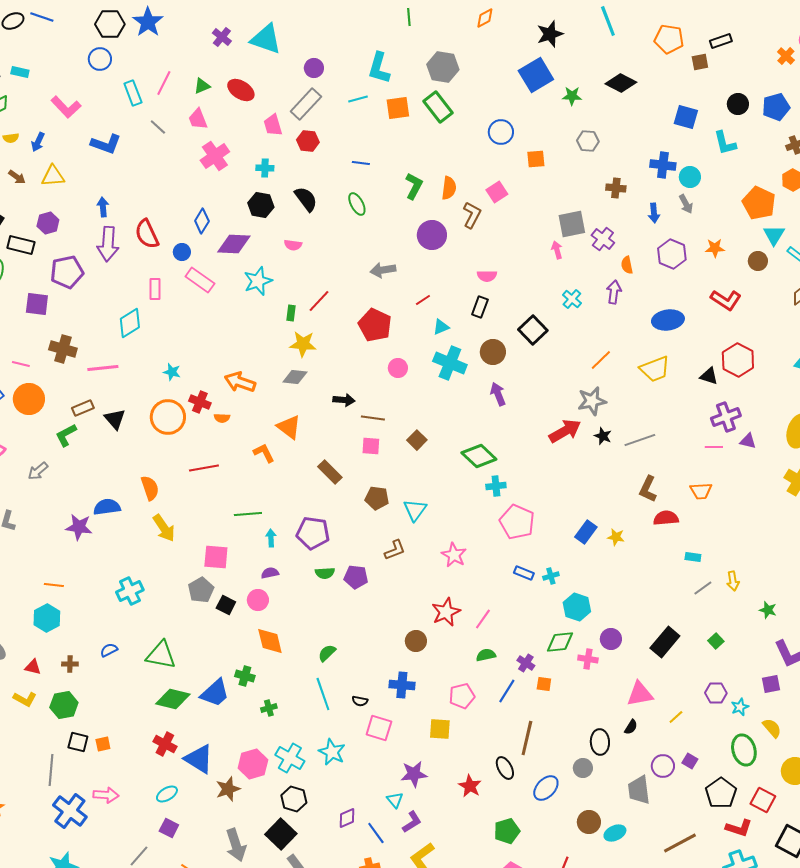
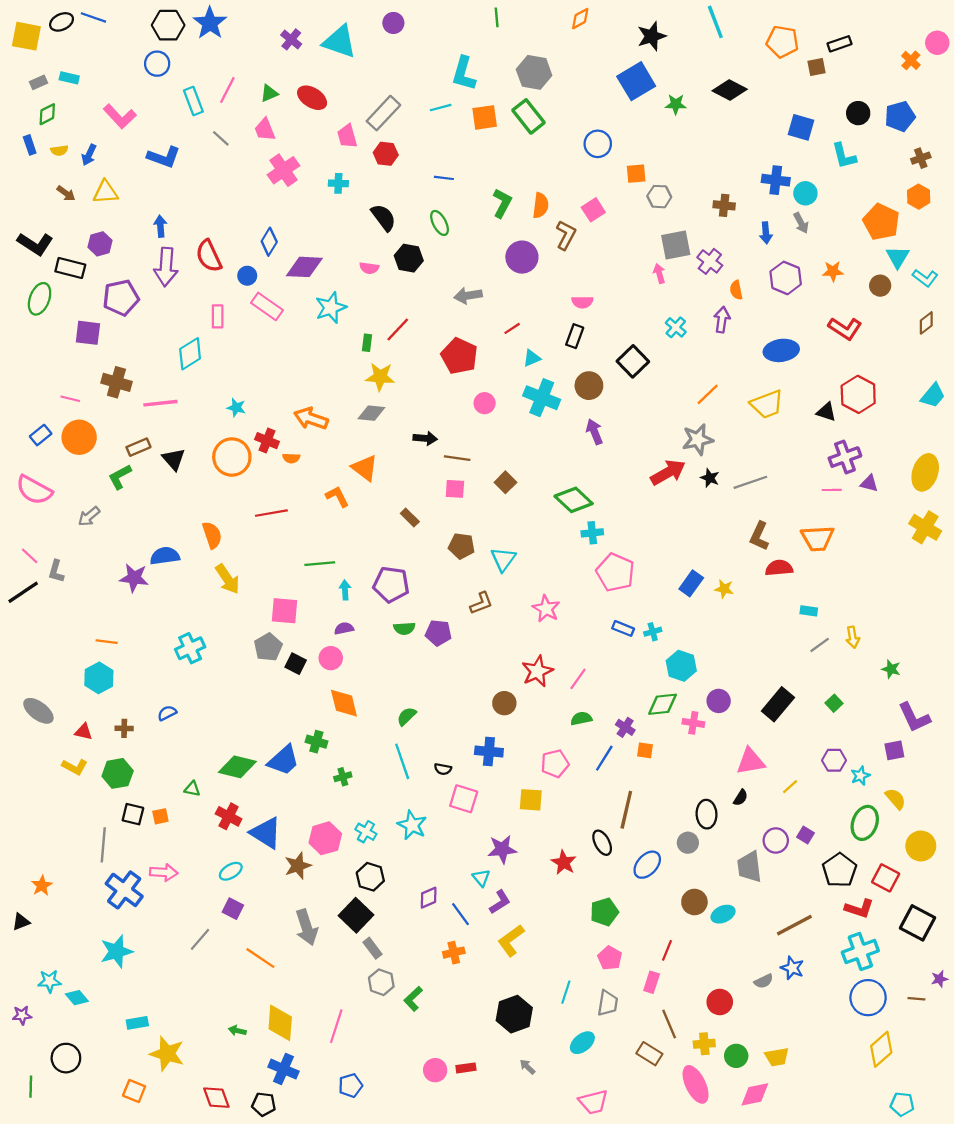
purple circle: (314, 68) -> (393, 23), moved
gray hexagon: (588, 141) -> (659, 197), moved
black hexagon: (261, 205) -> (409, 258), moved
brown rectangle: (330, 472) -> (410, 517), size x0.7
orange trapezoid: (701, 491) -> (818, 538), size x1.4
green triangle: (161, 655) -> (192, 789), moved, size x0.5
green ellipse: (744, 750) -> (865, 823), turned 36
cyan cross: (290, 758) -> (366, 832), size x0.7

